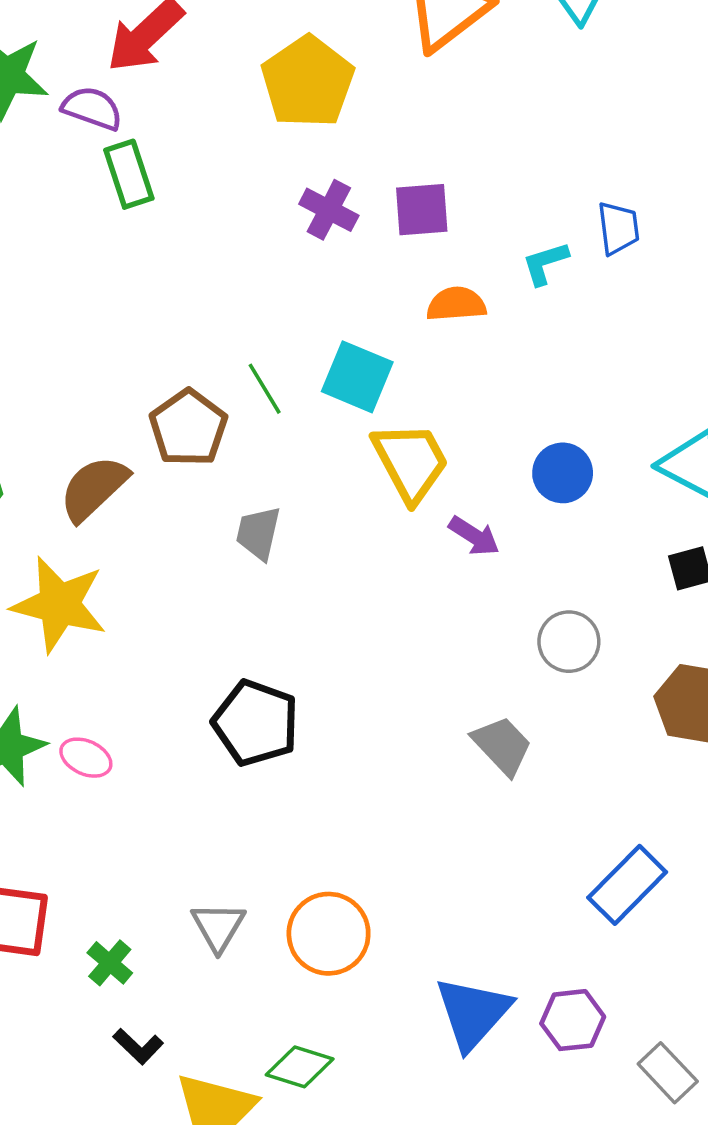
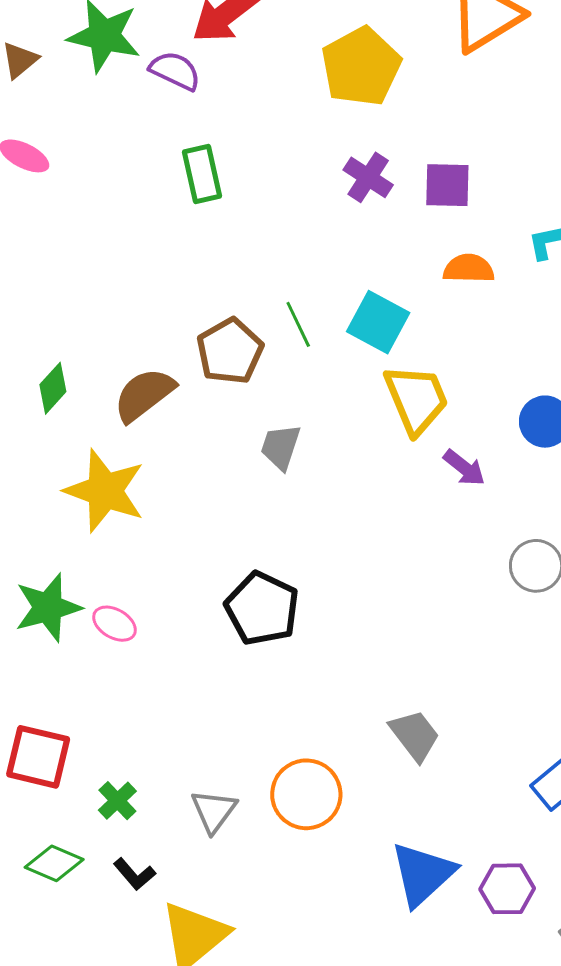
green rectangle: (129, 174) -> (202, 174), moved
gray trapezoid: (502, 745) -> (415, 735), moved
gray triangle: (218, 927) -> (214, 811), moved
green diamond: (300, 1067) -> (54, 863), moved

